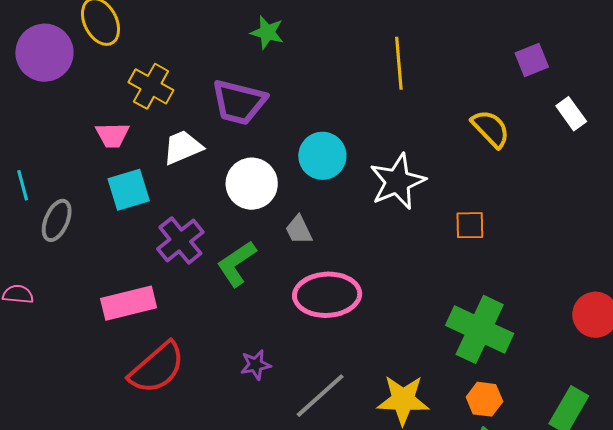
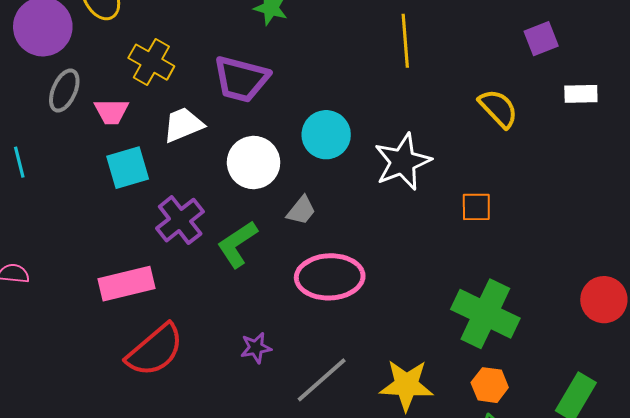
white rectangle: (571, 114) -> (581, 94), turned -56
gray ellipse: (57, 220) -> (64, 90), moved
gray trapezoid: (299, 230) -> (301, 210), turned -116

